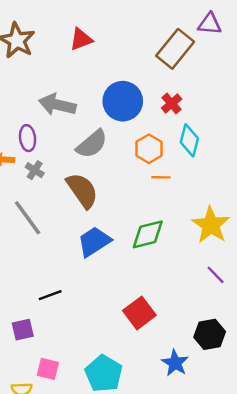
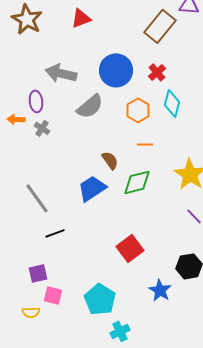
orange line: (161, 177) -> (145, 144), moved
brown semicircle: (82, 190) -> (110, 160), moved, size x0.6
gray line: (28, 218) -> (37, 198), moved
purple square: (23, 330) -> (38, 273), moved

